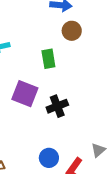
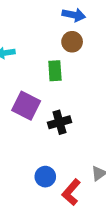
brown circle: (72, 31) -> (72, 42), moved

